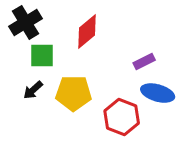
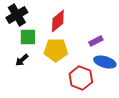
yellow pentagon: (74, 93) -> (56, 50), moved

